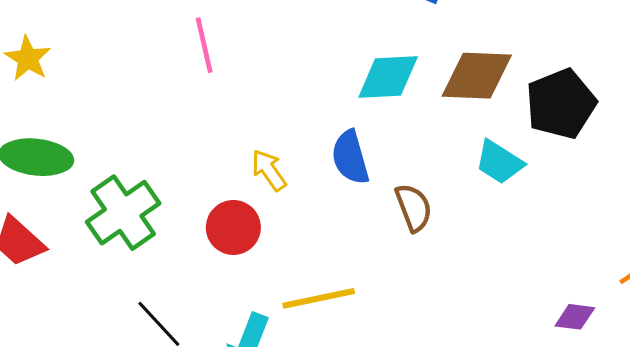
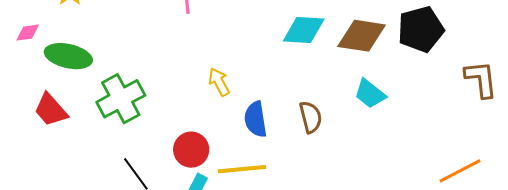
black pentagon: (561, 104) -> (421, 29), moved
blue semicircle: (350, 157) -> (256, 119), moved
red circle: (233, 227) -> (191, 150), moved

